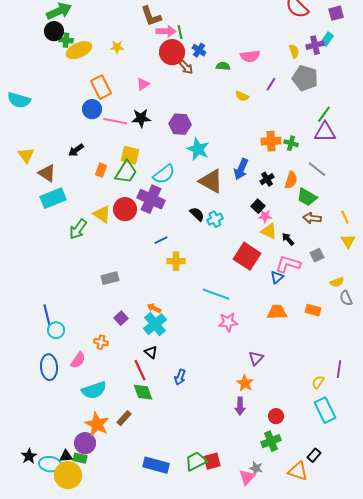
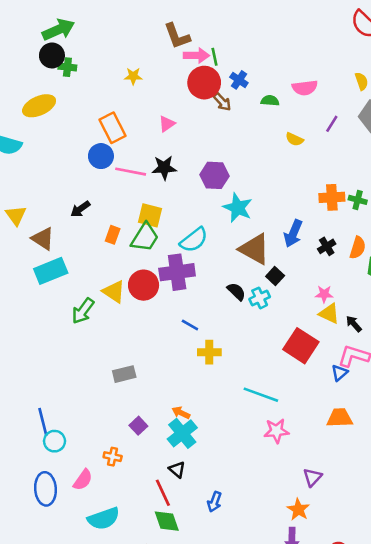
yellow ellipse: (79, 50) -> (39, 106), moved
purple cross: (151, 199) -> (177, 272), turned -32
black square: (258, 206) -> (275, 276), moved
blue line: (161, 240) -> (190, 325), turned 56

